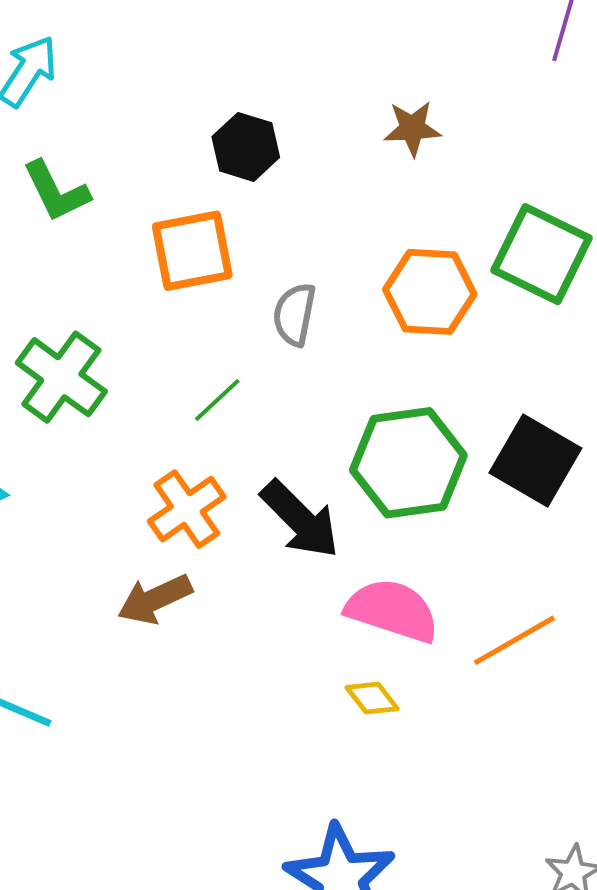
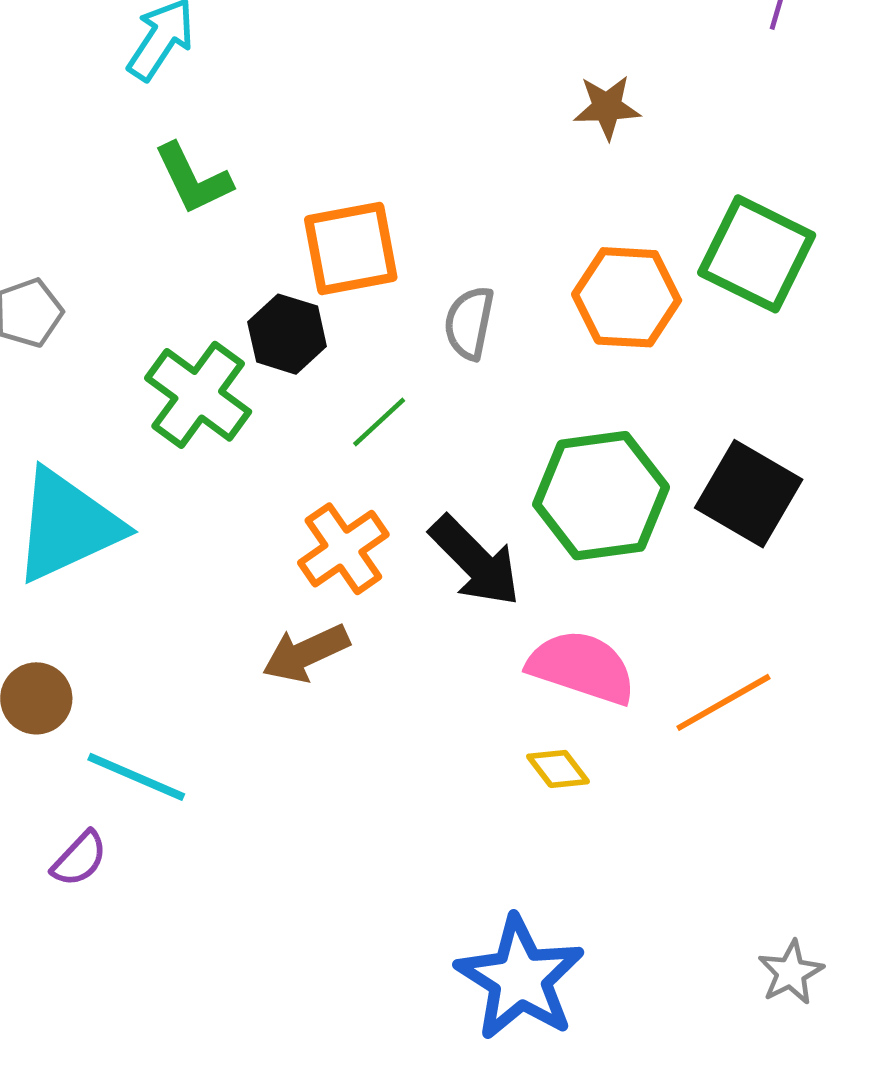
black hexagon: (246, 147) -> (287, 334), moved

